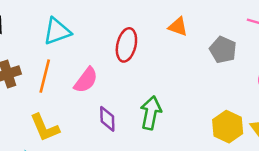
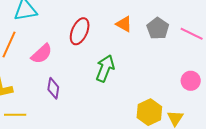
gray pentagon: (223, 50) -> (158, 28), moved
green arrow: (151, 113) -> (105, 68), moved

